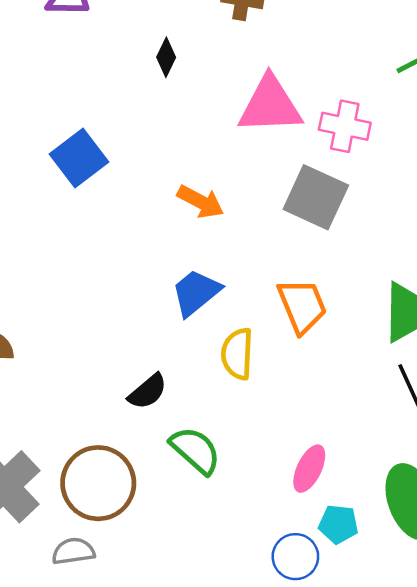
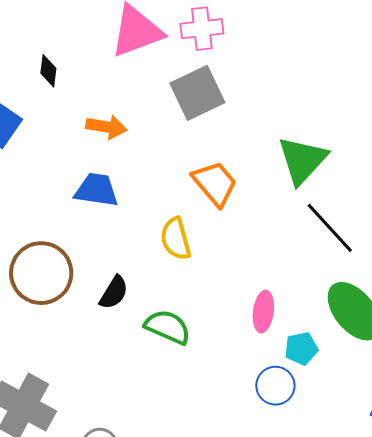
black diamond: (166, 57) -> (48, 71), moved
gray square: (316, 197) -> (197, 93), turned -32
blue trapezoid: (196, 292) -> (97, 190), moved, turned 66
brown circle: (98, 483) -> (41, 273), moved

